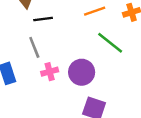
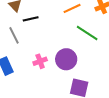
gray line: (34, 47) -> (14, 35), moved

